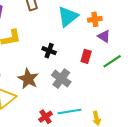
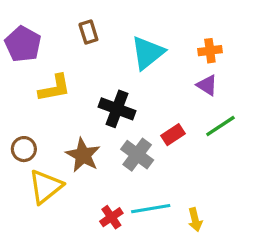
orange cross: (95, 19) -> (210, 51), moved
black cross: (49, 51) -> (117, 109), size x1.5
red rectangle: (86, 56) -> (173, 135), moved, turned 40

